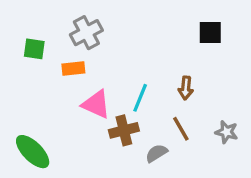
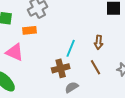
pink triangle: (96, 104) -> (15, 52), moved
gray semicircle: (156, 153) -> (72, 87), moved

